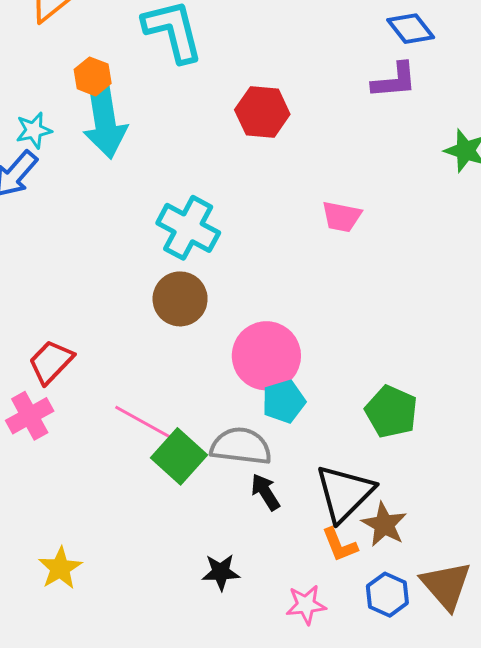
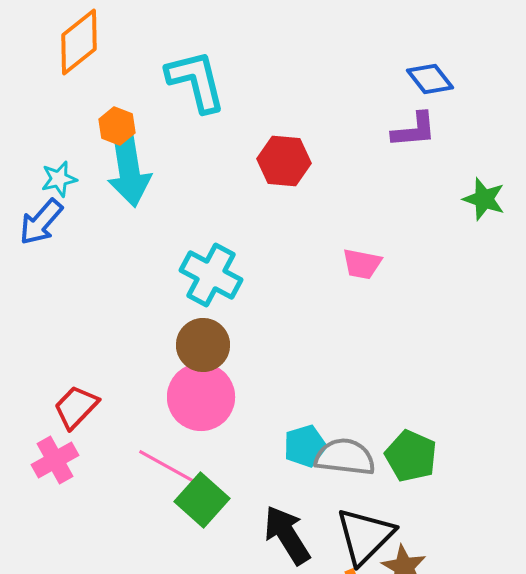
pink circle: (266, 356) -> (201, 397), moved
gray semicircle: (241, 446) -> (345, 457), moved
black arrow: (265, 492) -> (287, 535), size x1.6

